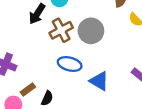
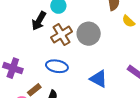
blue ellipse: (70, 64) -> (57, 66), moved

